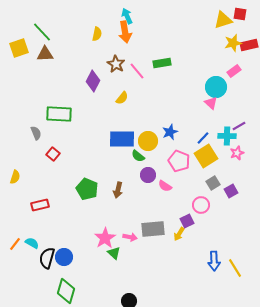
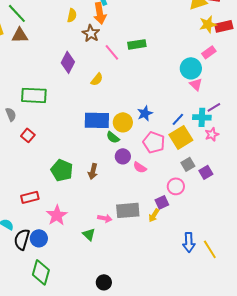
brown star: (116, 64) -> (91, 33), moved
pink triangle: (211, 103) -> (196, 84), moved
red rectangle: (40, 205) -> (30, 197), moved
pink star: (105, 238) -> (57, 215), moved

